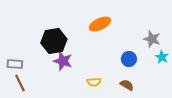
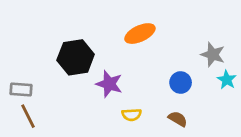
purple star: (63, 61) -> (109, 84), moved

